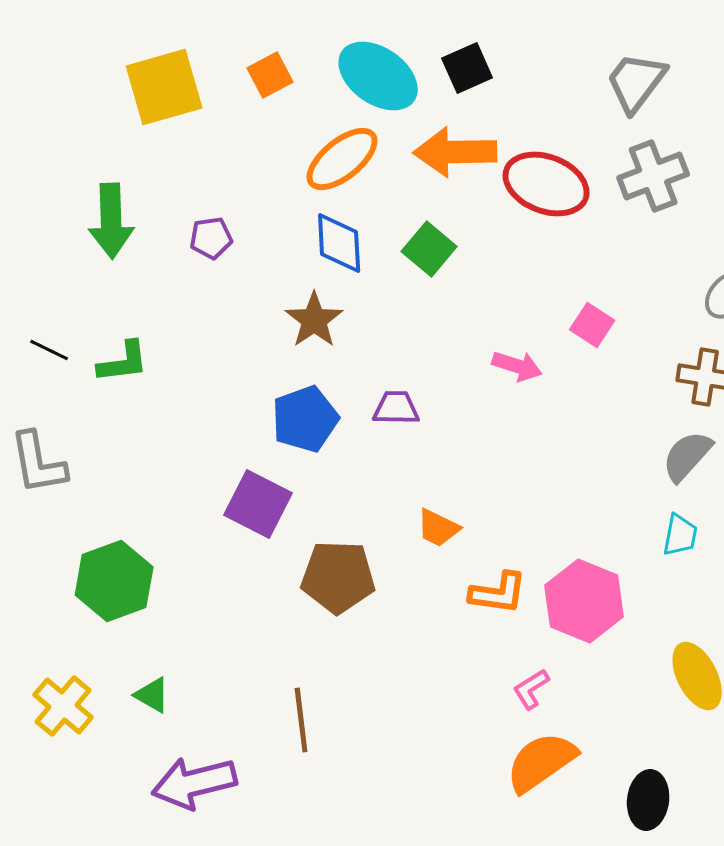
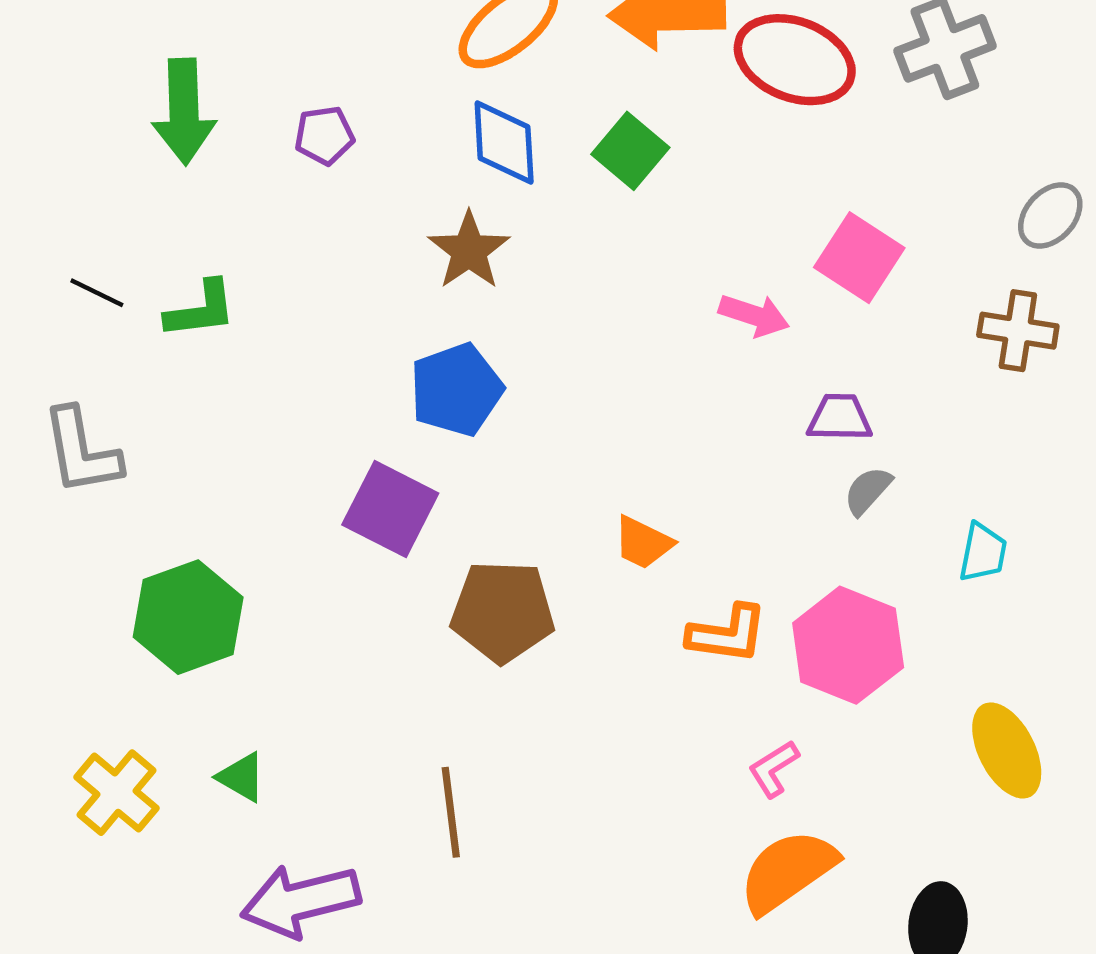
pink square: (592, 325) -> (859, 258), size x1.4
purple trapezoid: (396, 408) -> (840, 418), moved
gray semicircle: (687, 456) -> (868, 491), moved, size x0.7

